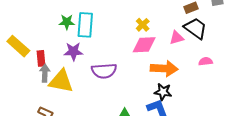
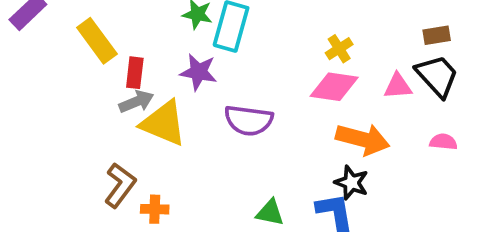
gray arrow: (45, 73) -> (136, 102), turned 54

